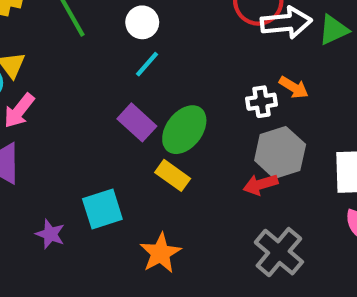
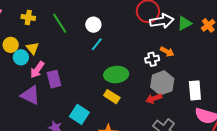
purple rectangle: (137, 122) -> (54, 79), moved, turned 36
green ellipse: (184, 130) -> (116, 75), turned 50
cyan square: (102, 209) -> (79, 114), turned -36

